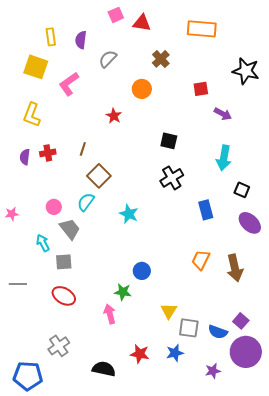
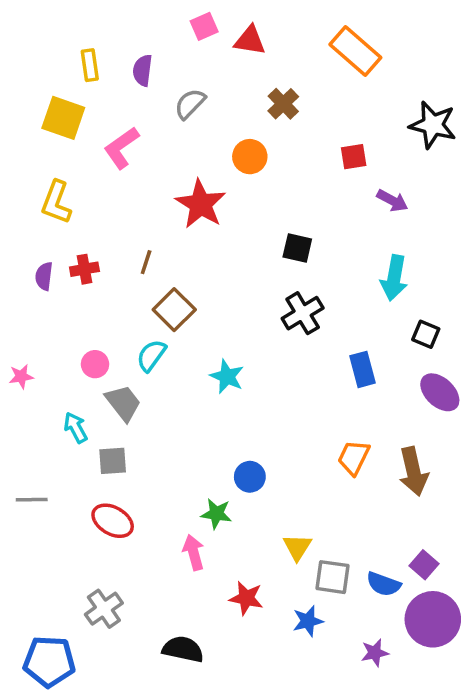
orange rectangle: (202, 29) -> (355, 51), turned 36
red star: (114, 116) -> (201, 204), size x1.8
red star: (140, 354) -> (246, 598), moved

